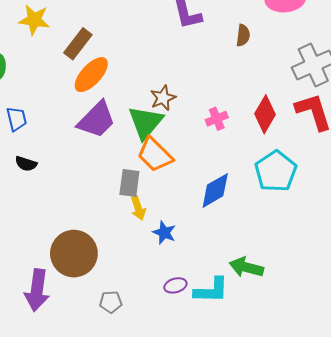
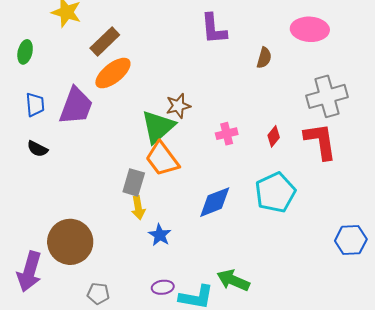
red diamond: (265, 114) -> (274, 136), size x0.6
purple trapezoid: (97, 120) -> (76, 106), moved, turned -33

